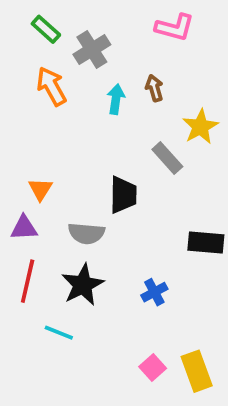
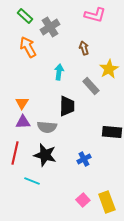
cyan arrow: (116, 99) -> (59, 72), moved
purple triangle: (24, 228) -> (23, 122), moved
black star: (83, 285) -> (45, 155), turned -30

